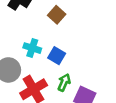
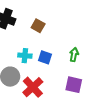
green arrow: (64, 82) -> (74, 55), moved

